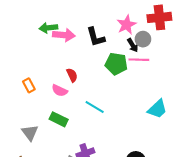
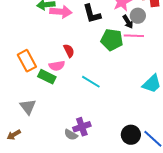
orange rectangle: (29, 85) -> (27, 61), size x1.5
pink semicircle: (60, 91) -> (57, 66), turned -35
green rectangle: (59, 119) -> (47, 77), moved

